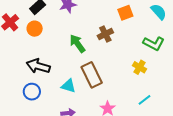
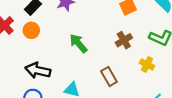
brown cross: (105, 34) -> (124, 40), moved
brown rectangle: (92, 75) -> (109, 77), moved, size x0.7

